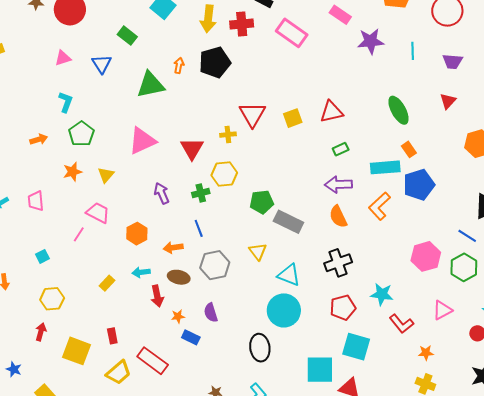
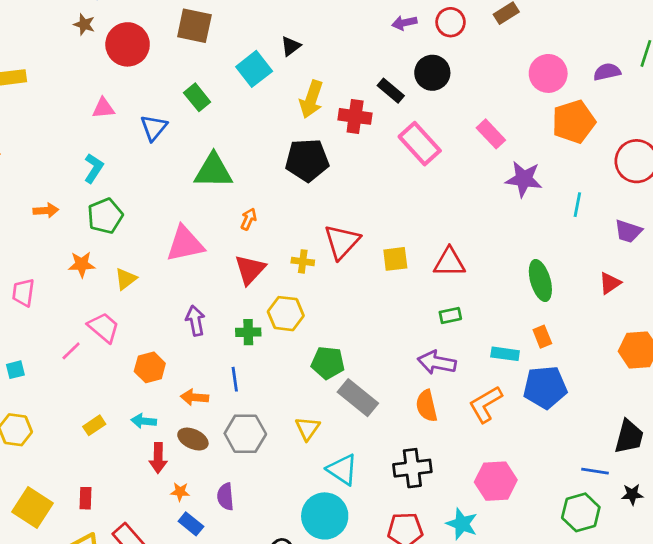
orange arrow: (179, 65) -> (249, 219), moved
cyan rectangle: (385, 167) -> (505, 354), size x0.7
blue line: (467, 236) -> (595, 471), turned -36
pink hexagon: (426, 256) -> (496, 481), moved

